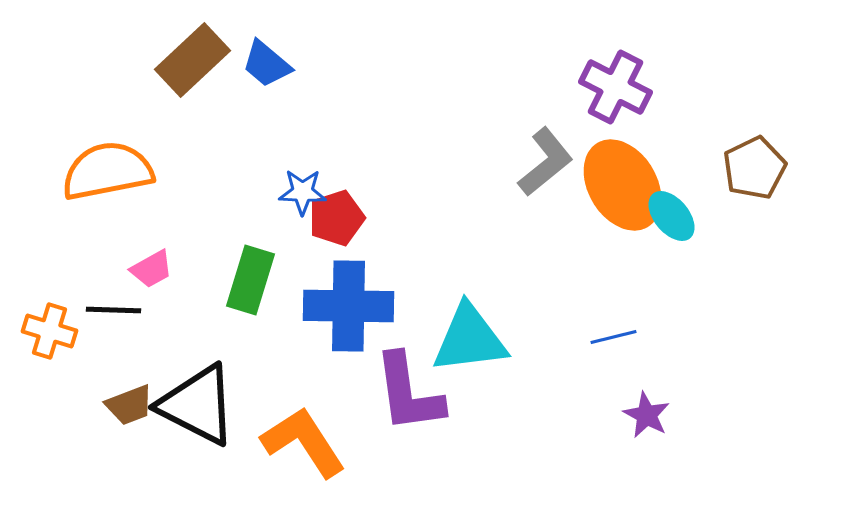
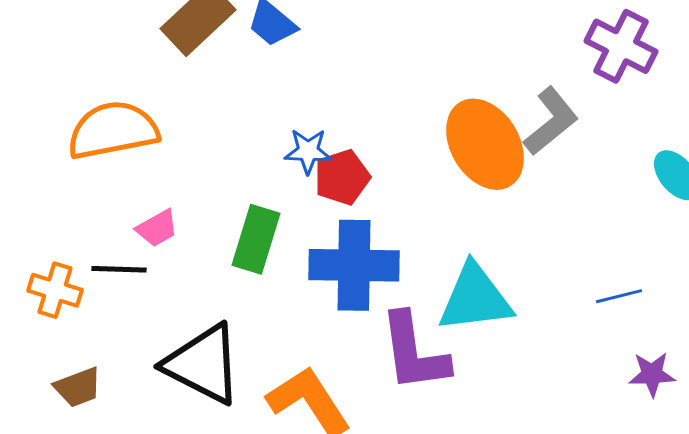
orange ellipse: (622, 185) -> (485, 144), moved
brown trapezoid: (130, 405) -> (78, 387), moved
purple star: (646, 415) -> (652, 374), turned -30

